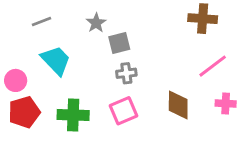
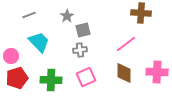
pink line: (213, 66) -> (126, 44), moved
gray cross: (126, 73) -> (80, 50), moved
pink cross: (226, 103) -> (157, 72), size x1.5

